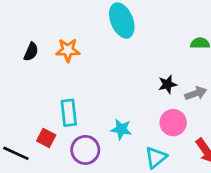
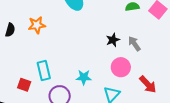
gray arrow: (196, 93) -> (134, 44), turned -98
red square: (46, 138) -> (24, 85), moved

